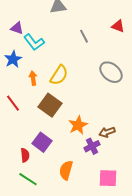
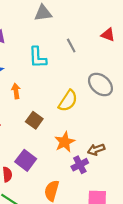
cyan L-shape: (34, 42) -> (38, 57), moved, turned 35
yellow semicircle: (59, 75) -> (68, 101), moved
brown square: (50, 105) -> (34, 120), size x0.7

